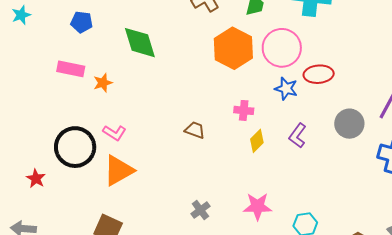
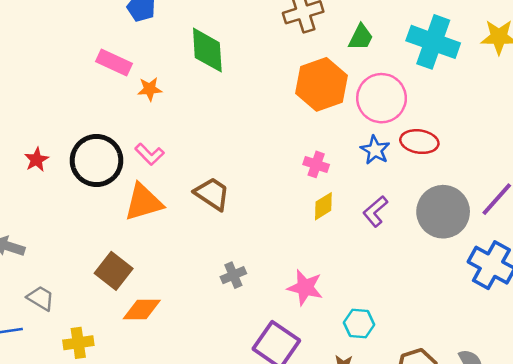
gray circle: (349, 124) -> (443, 212), size x1.4
brown trapezoid: (195, 130) -> (212, 194), moved, size x1.4
red star: (36, 179) -> (37, 160), moved

